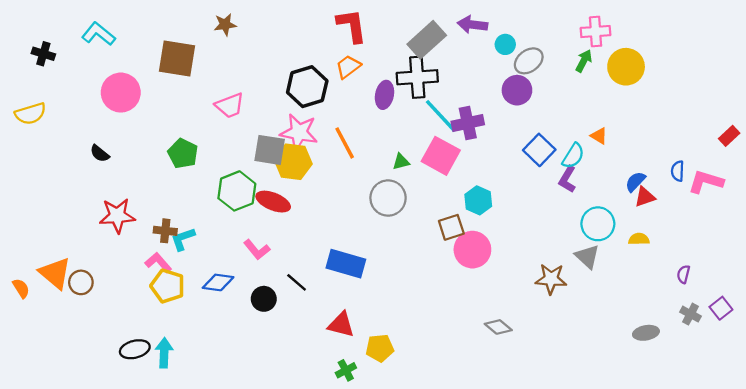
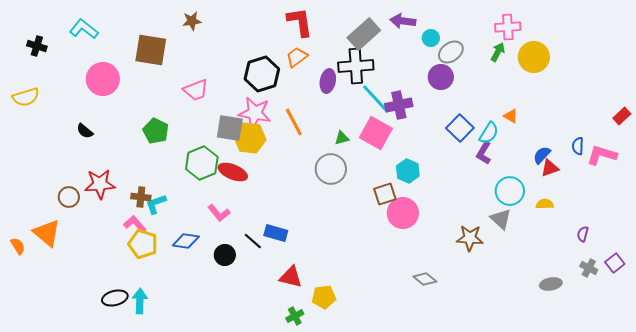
blue rectangle: (346, 264) -> (276, 233), moved, size x0.7
brown circle: (81, 282) -> (69, 197), moved

